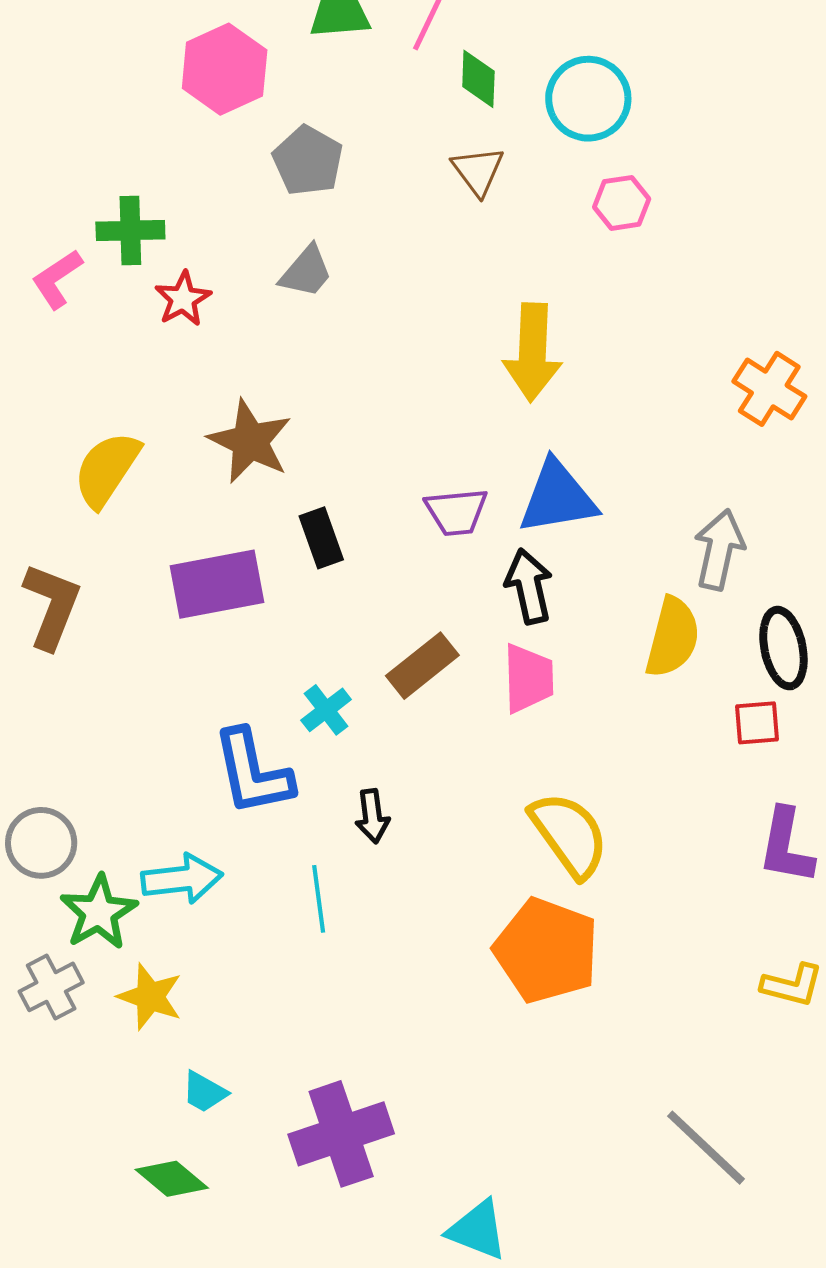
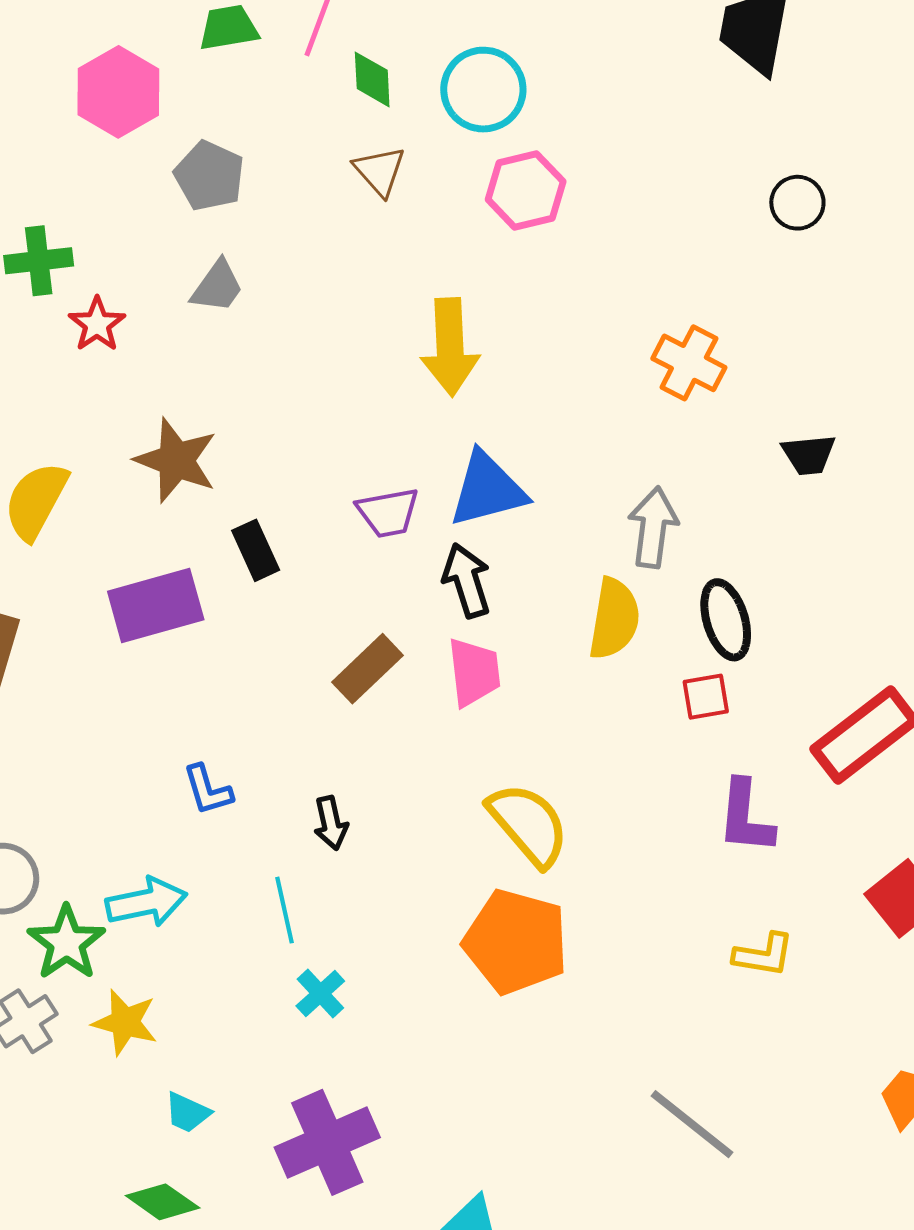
pink hexagon: (622, 203) -> (526, 190), size x1.4
cyan cross: (326, 710) -> (320, 994), moved
blue L-shape: (253, 772) -> (208, 790), size x0.6

